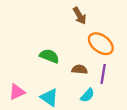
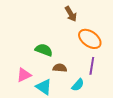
brown semicircle: (80, 69) -> (60, 68), moved
pink triangle: (17, 92) -> (24, 75), moved

